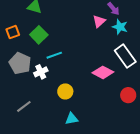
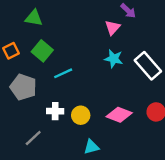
cyan star: (120, 27) -> (114, 59), moved
white cross: (41, 72) -> (55, 111), moved, turned 32
pink diamond: (103, 72) -> (119, 115), moved

